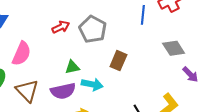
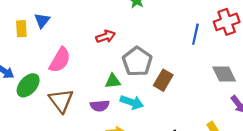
gray pentagon: (93, 29) -> (137, 61), moved
purple semicircle: (63, 91) -> (100, 106), size x0.7

